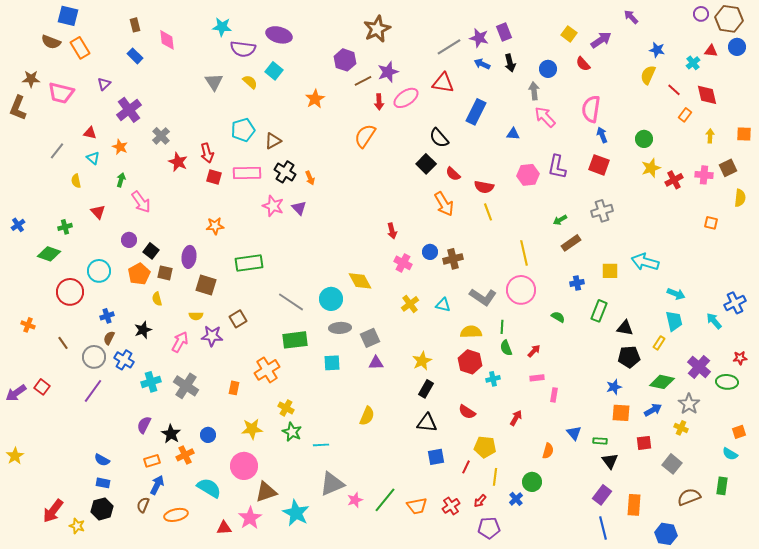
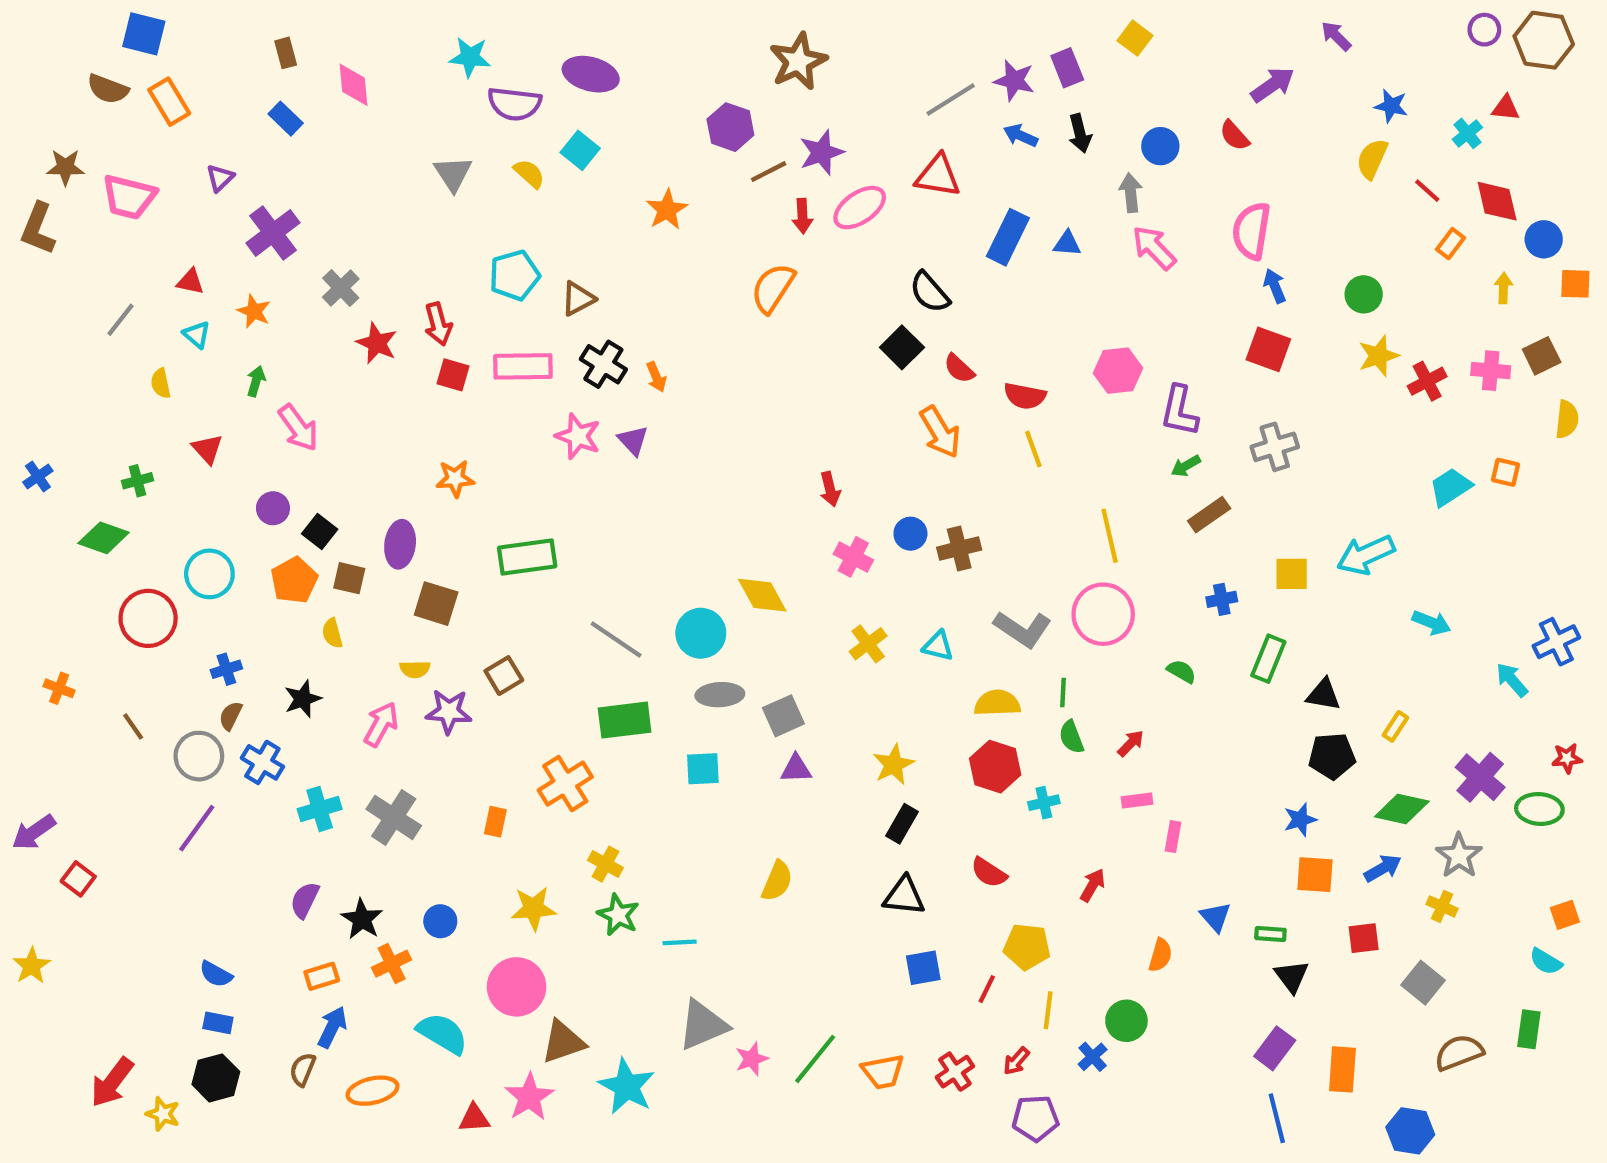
yellow square: (569, 34) -> (1135, 38), moved
blue circle: (737, 47) -> (1544, 239), moved
blue triangle: (513, 134) -> (1067, 244), moved
purple L-shape: (557, 167) -> (1179, 411), moved
cyan arrow: (645, 262) -> (1366, 555), turned -40
cyan trapezoid: (674, 321) -> (1450, 487), moved, turned -110
red square: (42, 387) -> (78, 879), moved

